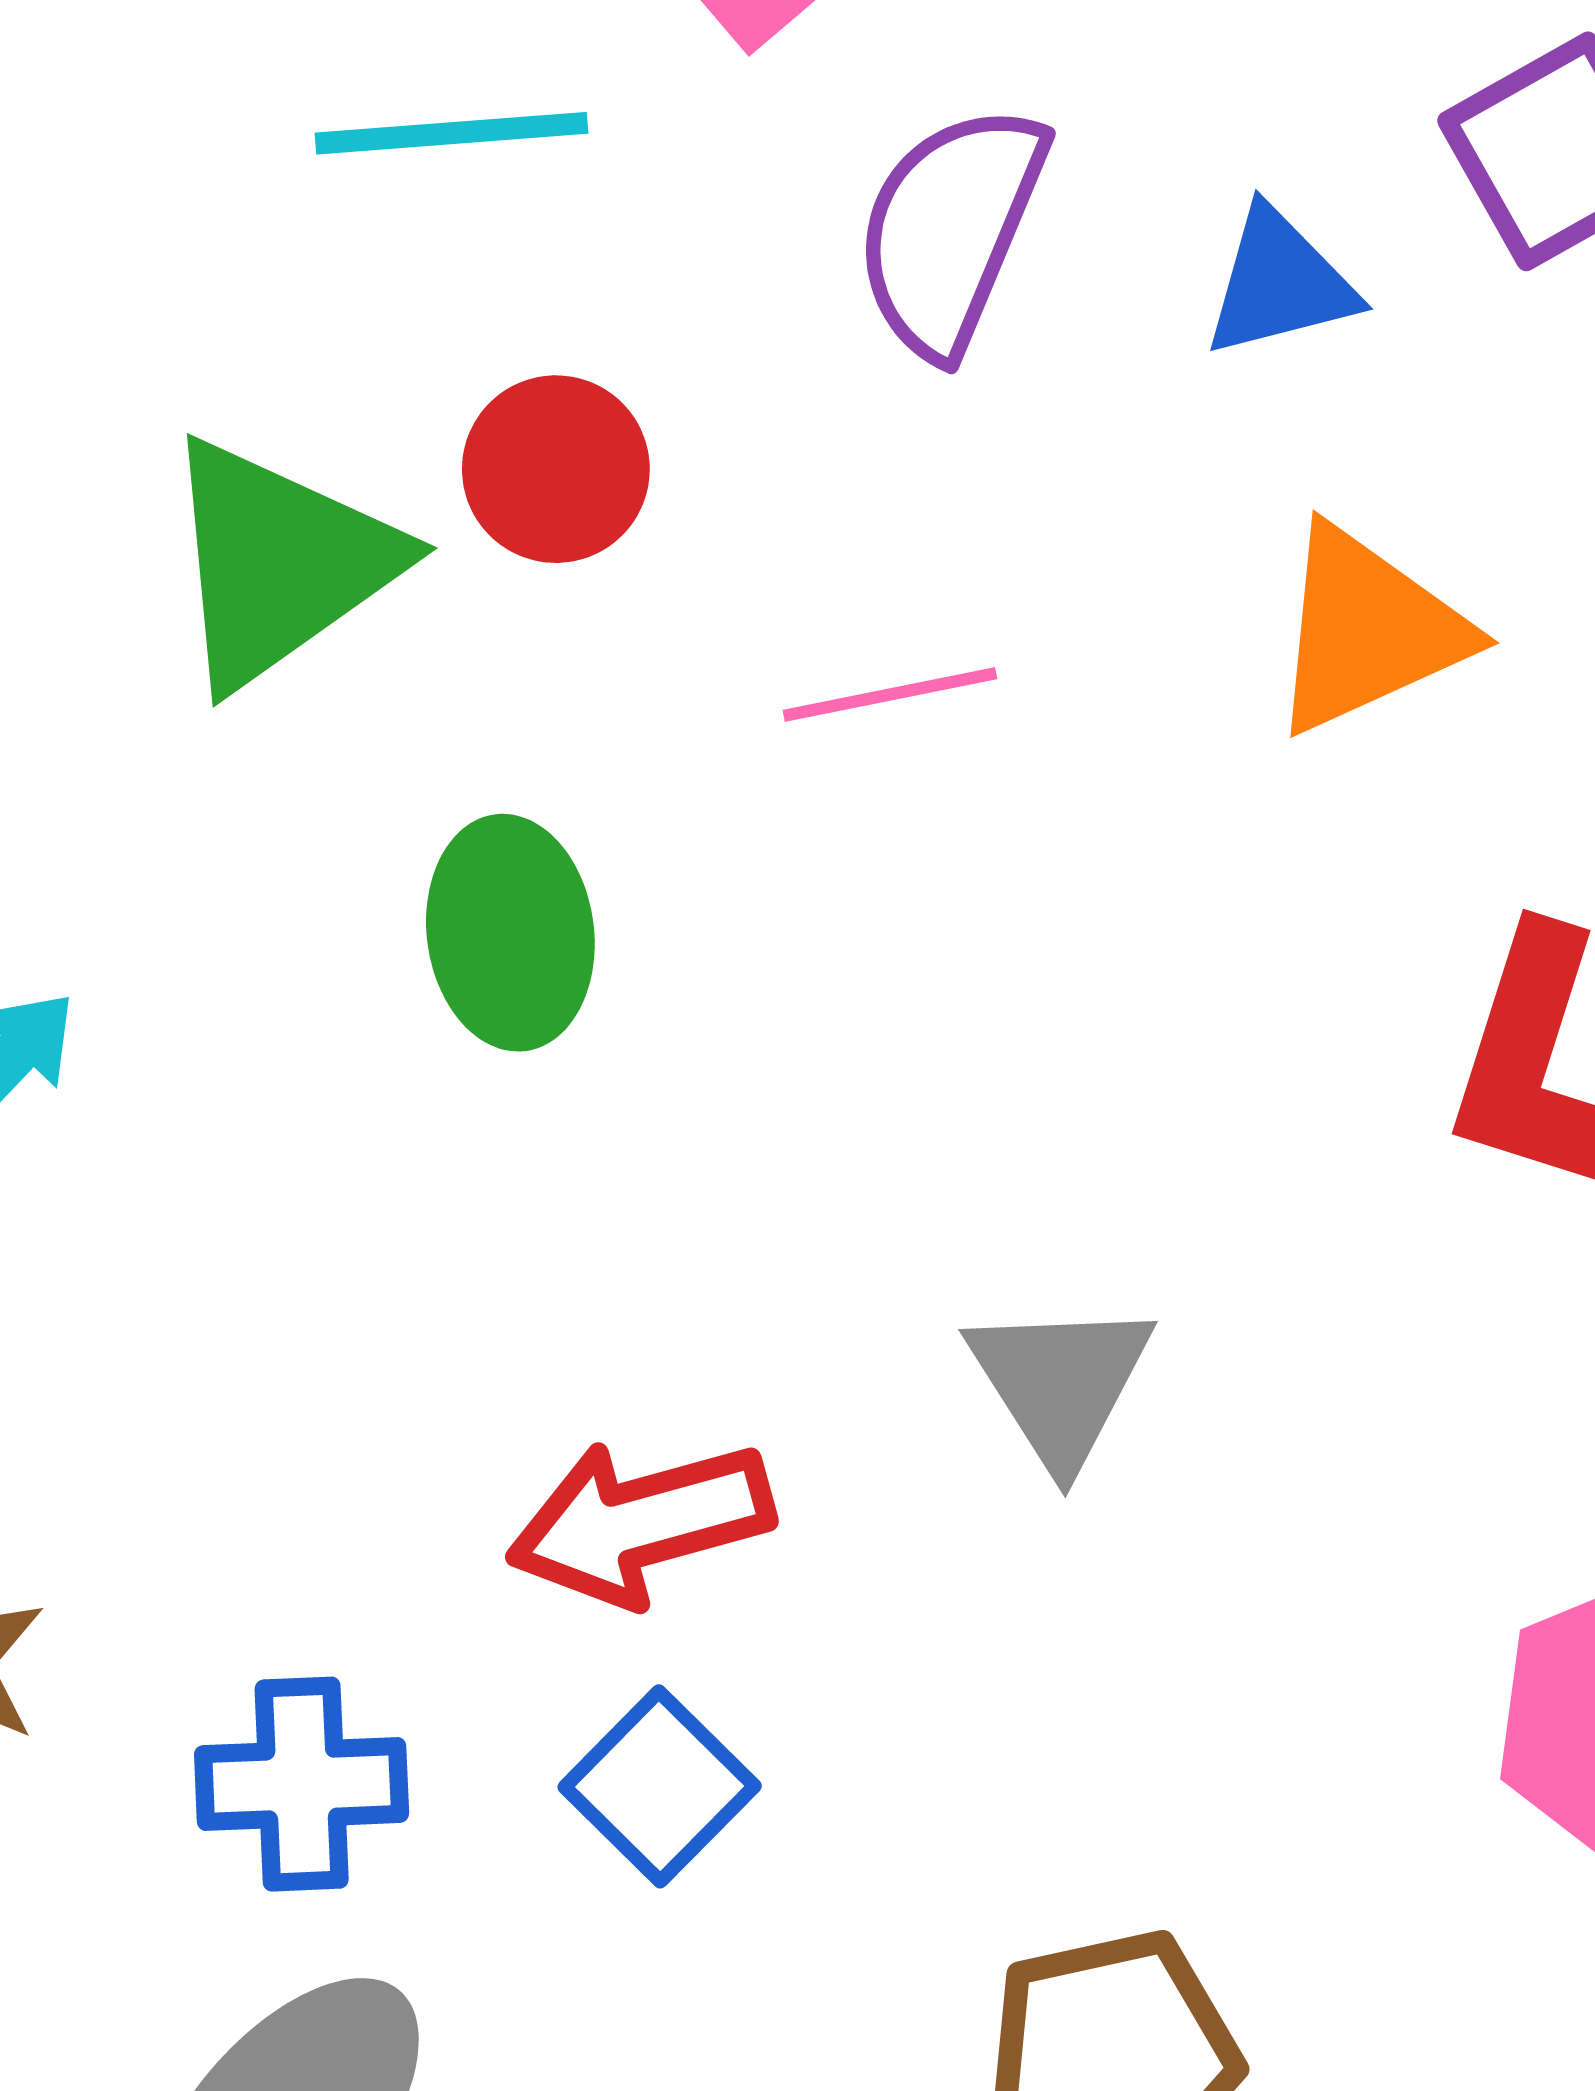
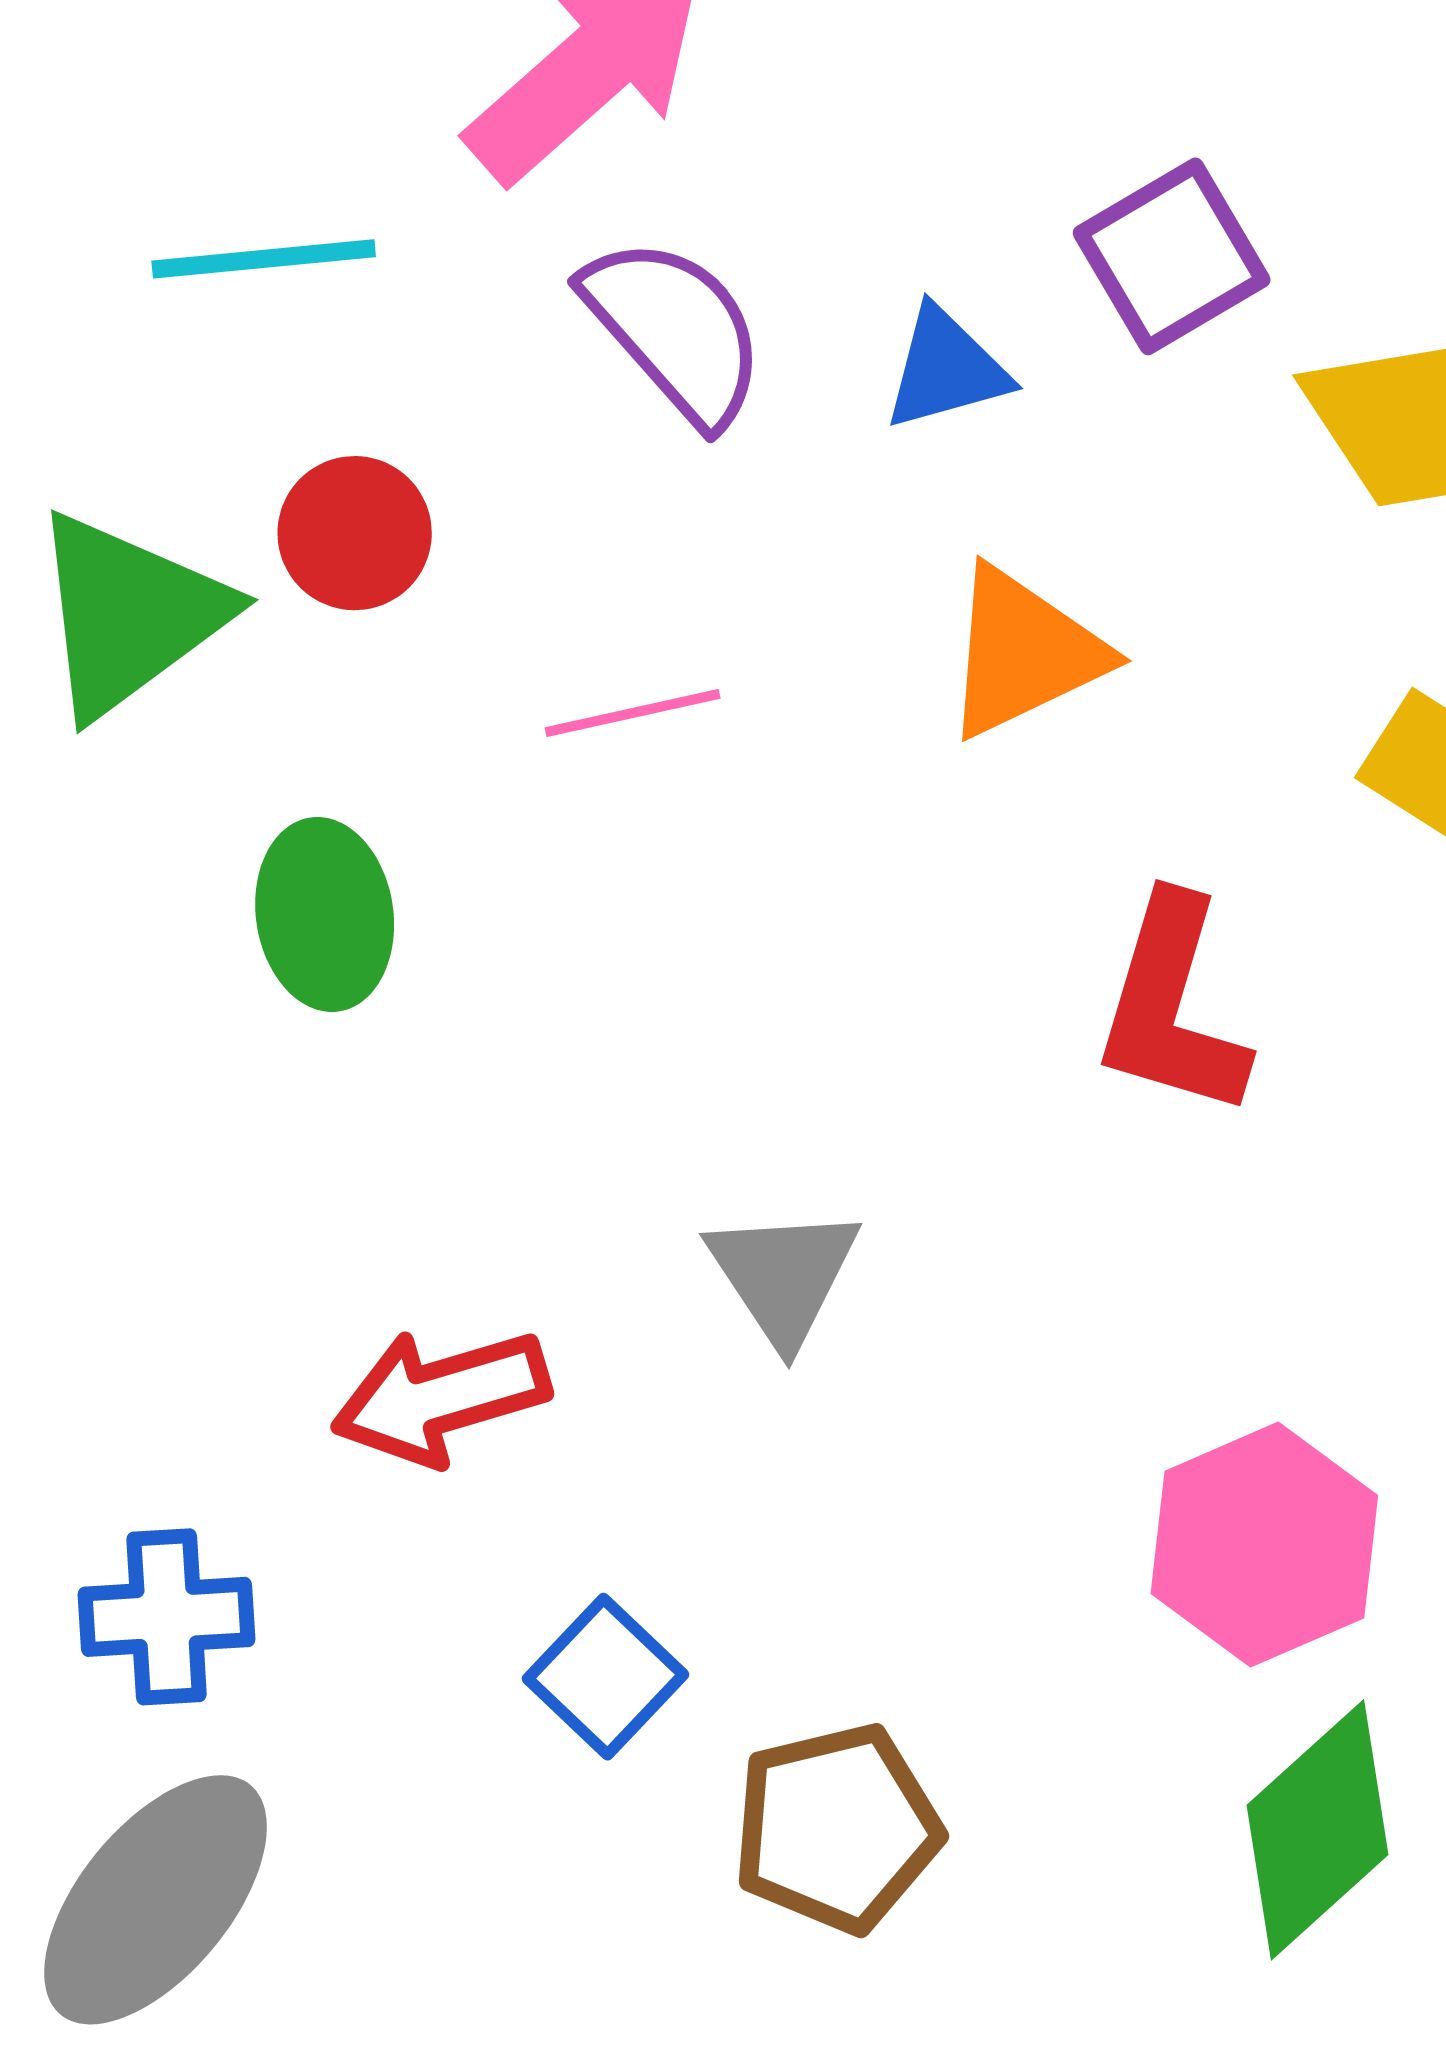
purple semicircle: (950, 230) -> (675, 330), turned 117
blue square: (660, 1786) -> (606, 1677), moved

